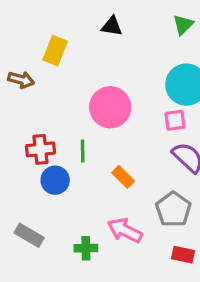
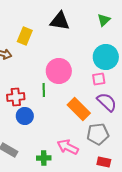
black triangle: (112, 26) -> (60, 21), size x1.5
green line: (83, 151) -> (44, 90), moved
orange rectangle: (123, 177) -> (79, 109), moved, size x1.6
gray pentagon: (173, 209) -> (98, 134), turned 30

